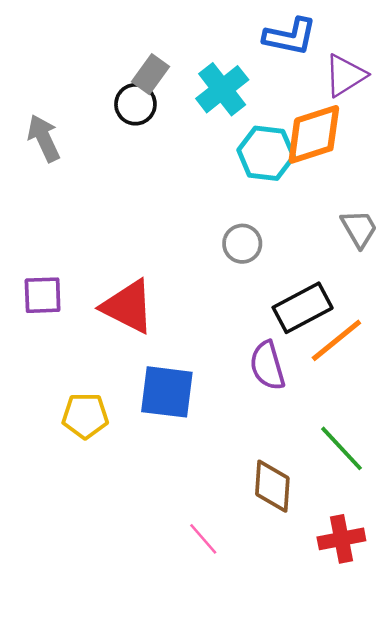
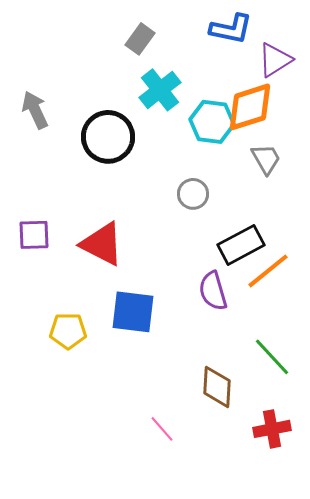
gray rectangle: (151, 74) -> (140, 39), moved
cyan cross: (222, 89) -> (160, 90), moved
black circle: (135, 104) -> (108, 137), moved, size x1.6
gray trapezoid: (359, 229) -> (266, 159), moved

